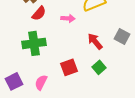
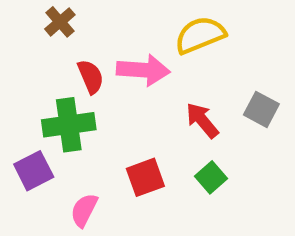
red semicircle: (39, 13) -> (91, 77), moved, turned -63
pink arrow: (68, 18) -> (143, 70), size x1.6
purple square: (14, 81) -> (34, 171), moved

